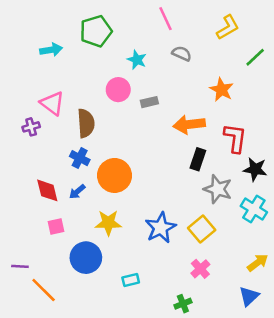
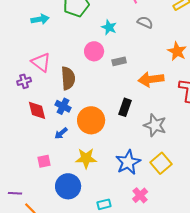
black rectangle: (198, 159) -> (125, 107), moved
gray star: (218, 189) -> (155, 125), moved
red diamond: (47, 190) -> (37, 110), moved
pink cross: (200, 269) -> (140, 195), moved

